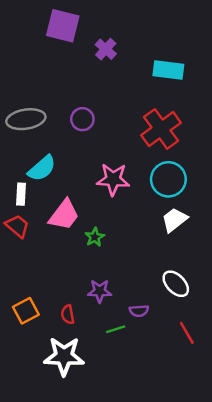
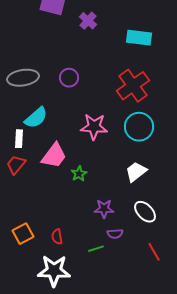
white trapezoid: (175, 220) -> (136, 172), moved
red trapezoid: (17, 226) -> (16, 165), turned -90
purple star: (100, 291) -> (104, 209), moved

